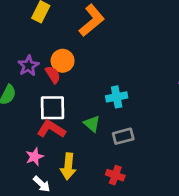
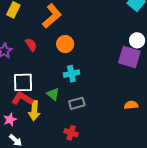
orange circle: (63, 61) -> (65, 44), moved
red semicircle: (53, 75) -> (31, 45), moved
yellow arrow: (68, 166) -> (34, 111), moved

